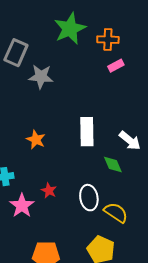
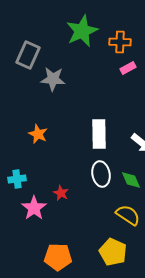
orange star: (36, 140) -> (38, 134), moved
green diamond: (113, 165) -> (131, 180), moved
white ellipse: (89, 198) -> (101, 174), moved

